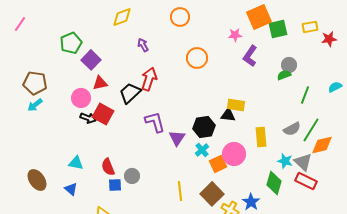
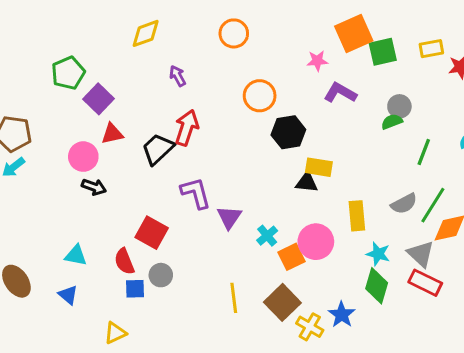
purple L-shape: (250, 56) -> (340, 93), turned 85
red square: (103, 114) -> (152, 233), moved
black hexagon: (204, 127) -> (288, 132), moved
cyan star: (285, 161) -> (378, 254), moved

